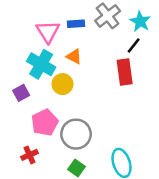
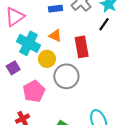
pink triangle: (48, 32) -> (15, 17), moved, turned 30
red rectangle: (125, 72) -> (82, 47), moved
gray circle: (76, 134) -> (66, 76), moved

